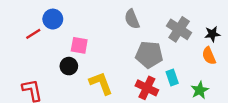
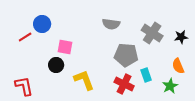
gray semicircle: (132, 19) -> (111, 24), turned -60
orange semicircle: (209, 56) -> (178, 66), moved

